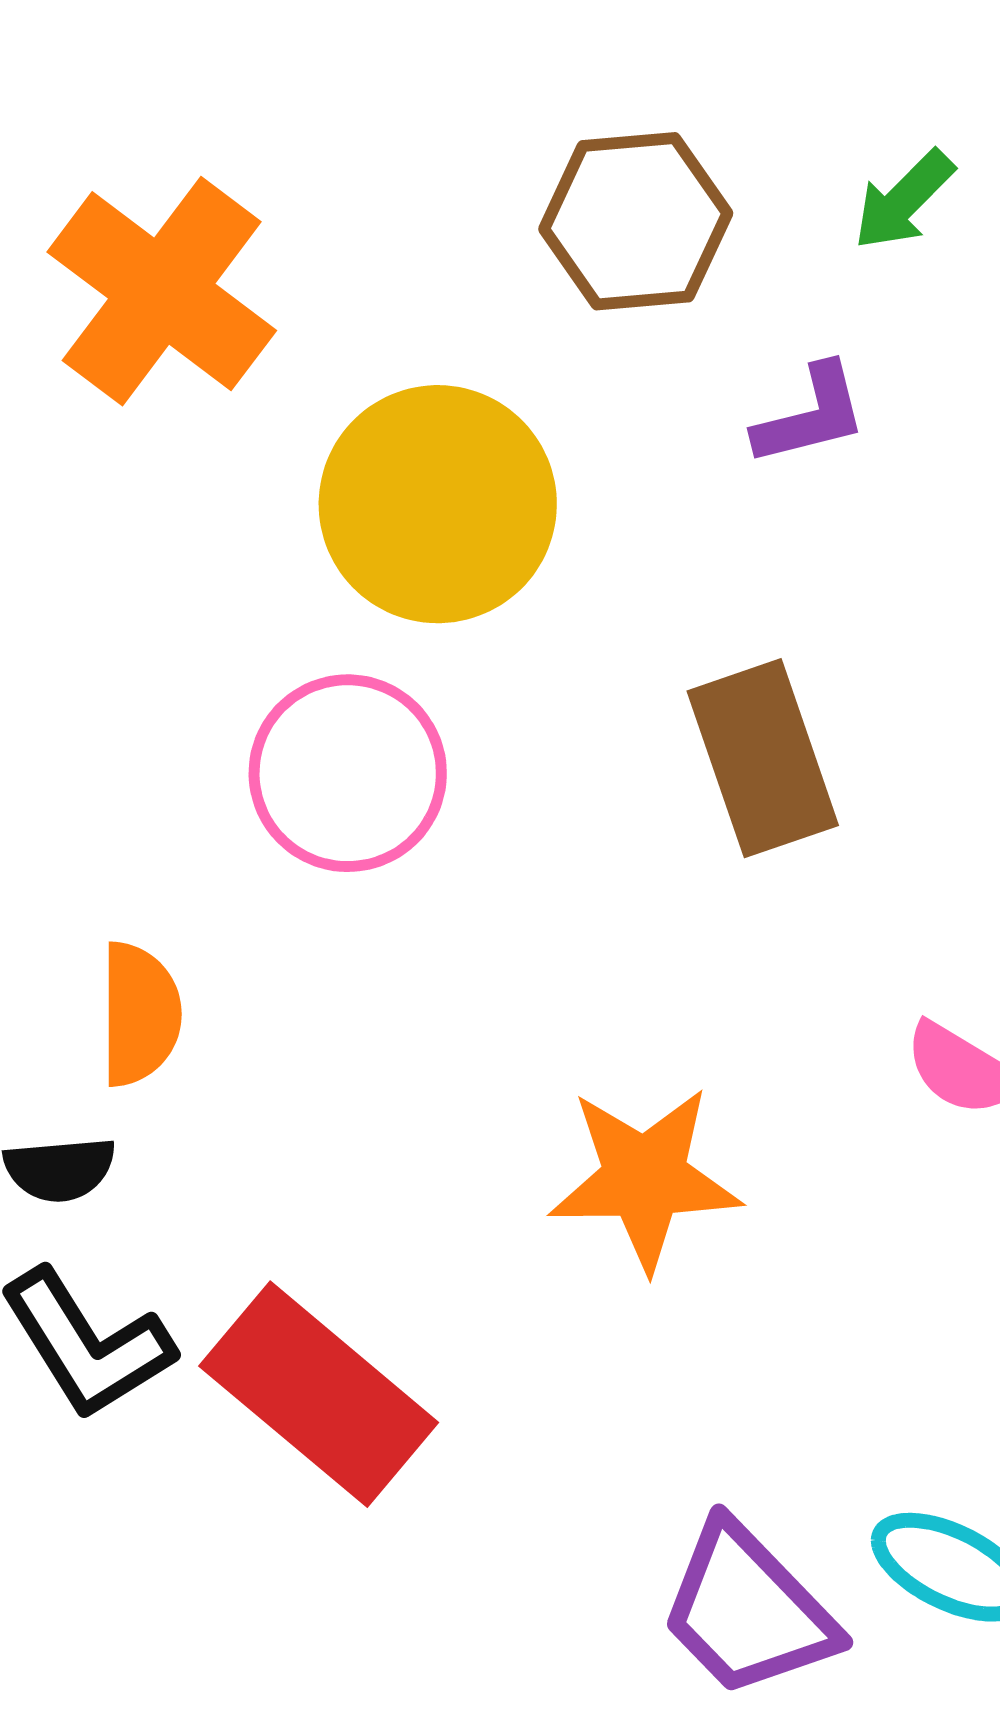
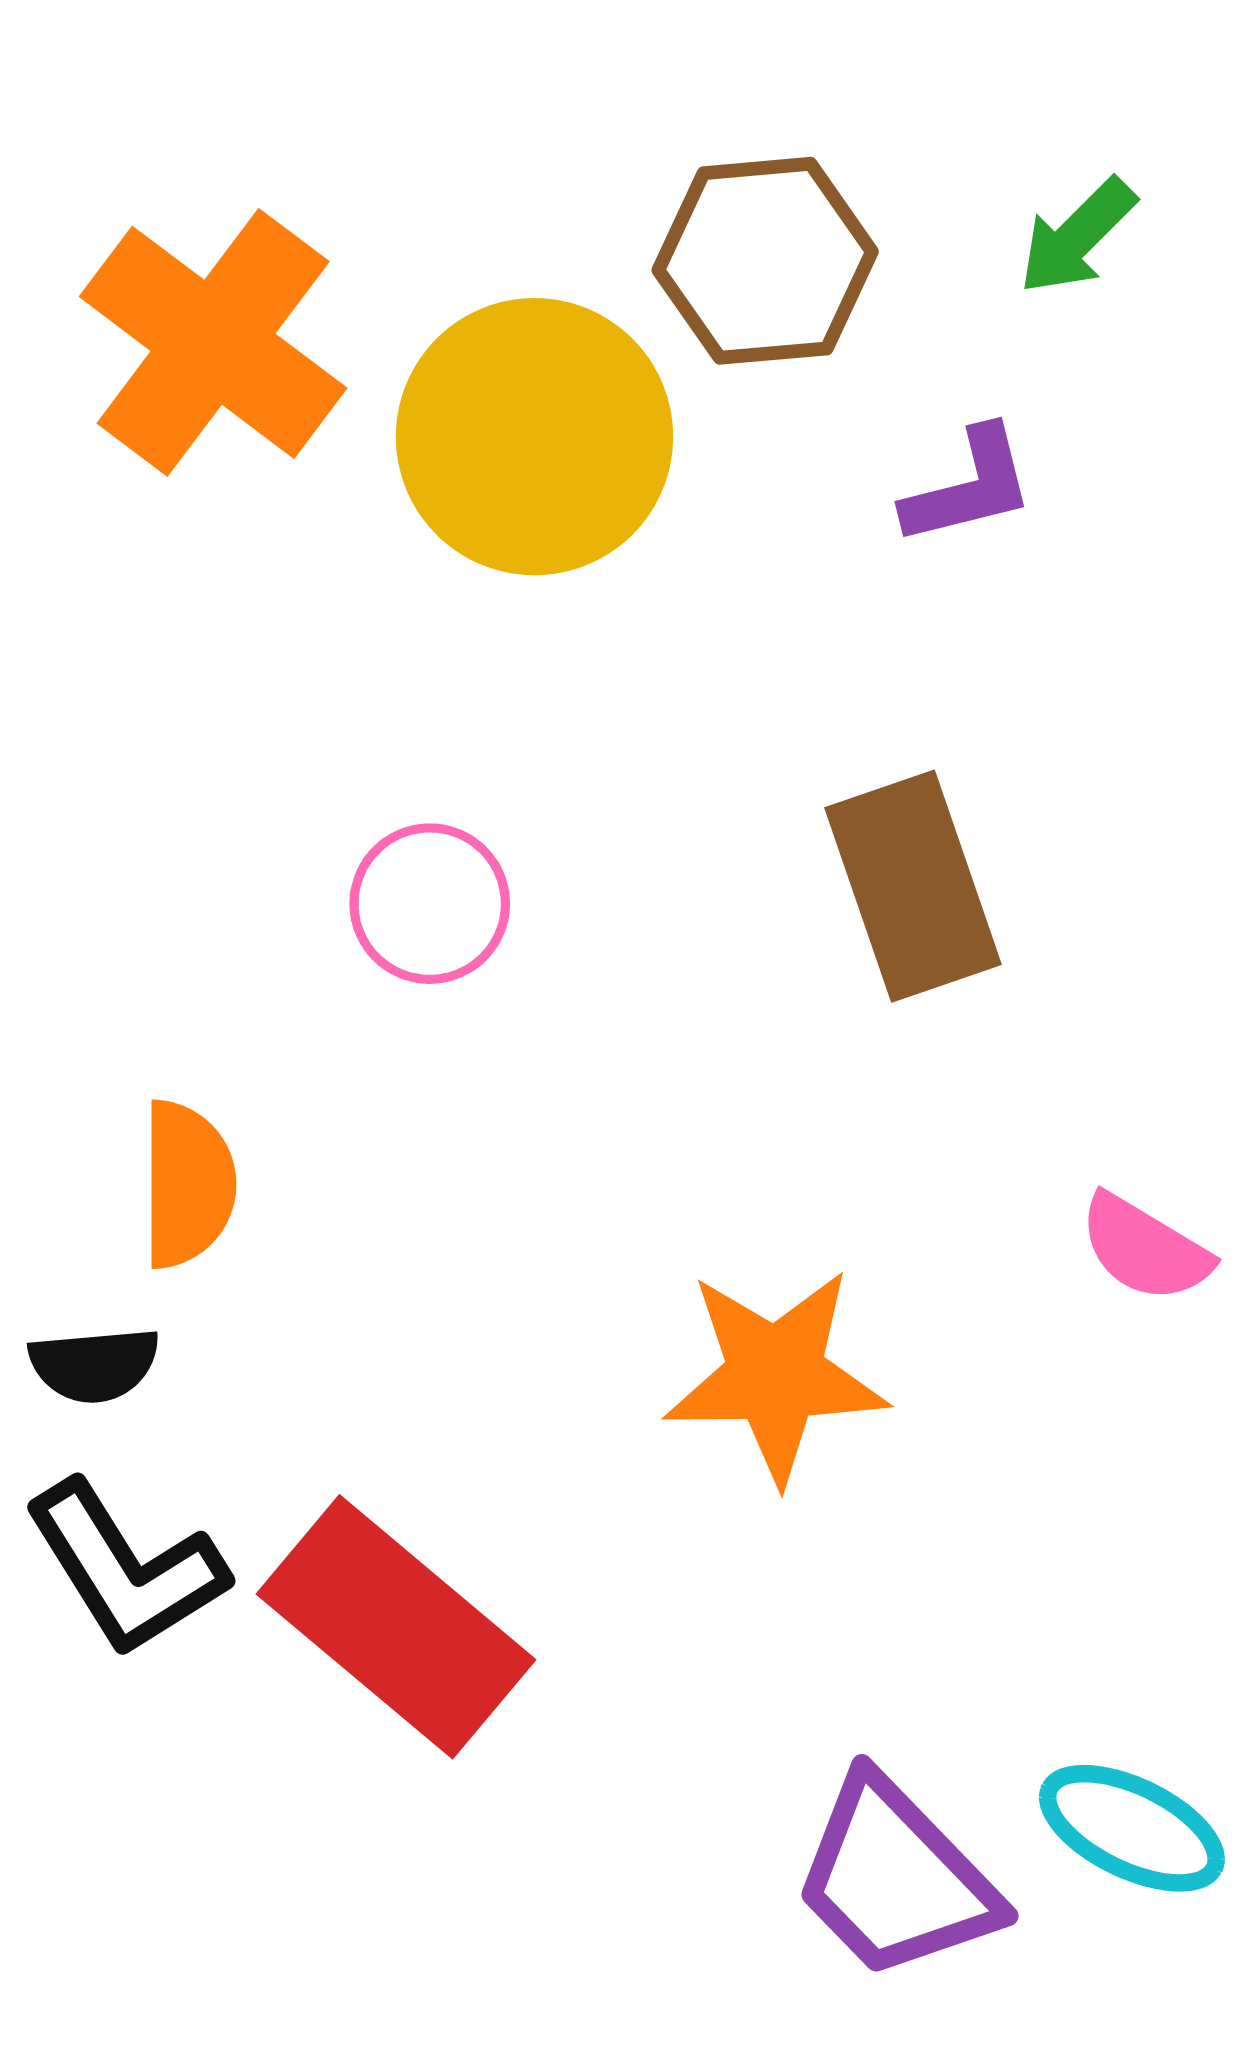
yellow circle: (438, 504) -> (535, 437), moved
pink circle: (348, 773) -> (430, 904), size x0.7

